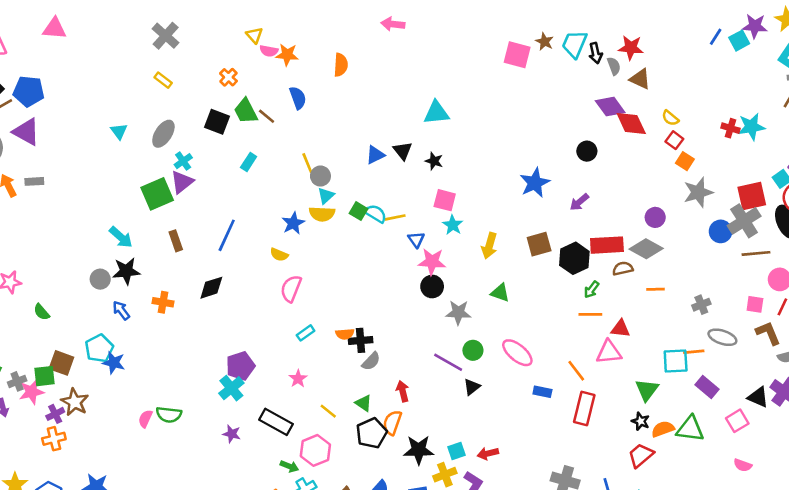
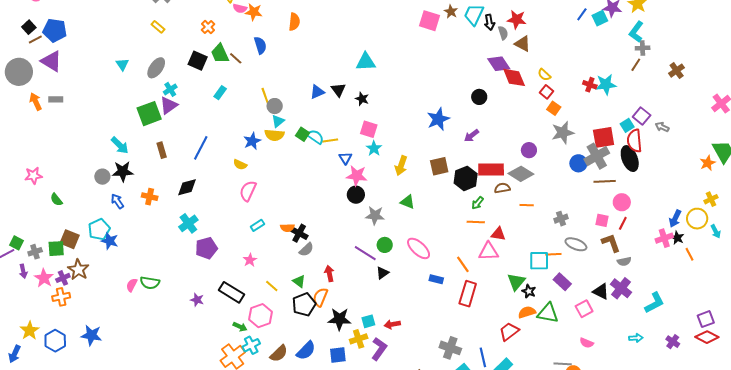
black cross: (361, 340) -> (299, 233), turned 30
cyan cross: (231, 388) -> (188, 223), moved
pink star: (32, 392) -> (44, 278), moved, turned -30
black star: (641, 421) -> (529, 291), moved

